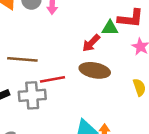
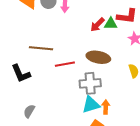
red arrow: (91, 43) -> (97, 25), moved
gray cross: (32, 95) -> (90, 83), moved

